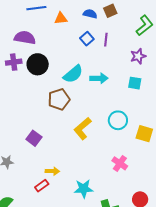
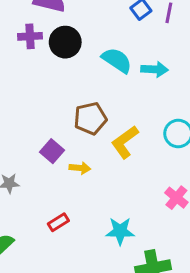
cyan semicircle: (73, 74) -> (117, 60), turned -110
brown pentagon: (59, 99) -> (90, 118), moved
yellow arrow: (52, 171) -> (80, 168), moved

